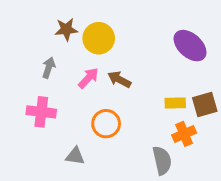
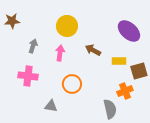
brown star: (66, 29) -> (12, 21), moved
pink arrow: (88, 78) -> (60, 53), turned -35
brown arrow: (119, 79) -> (93, 50), moved
yellow rectangle: (175, 103) -> (119, 61), moved

